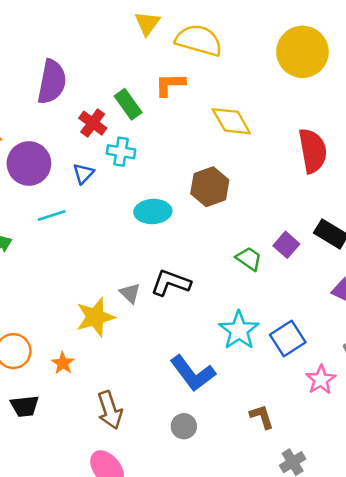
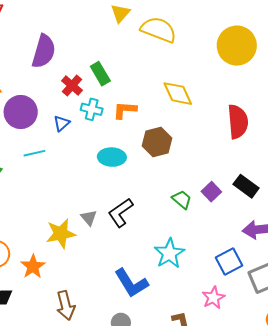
orange L-shape: (170, 84) -> (125, 110), moved
black L-shape: (171, 283) -> (121, 213), turned -60
blue square: (288, 339) -> (229, 262), moved
orange star: (63, 363) -> (33, 267), size x1.4
pink star: (321, 380) -> (213, 298), moved

